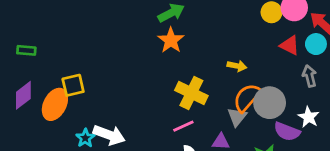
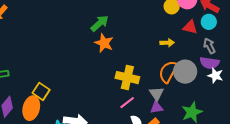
yellow arrow: (237, 66) -> (167, 43), moved
yellow square: (73, 85) -> (41, 91), turned -30
gray triangle: (237, 117) -> (157, 94), moved
purple semicircle: (287, 132) -> (210, 63), moved

